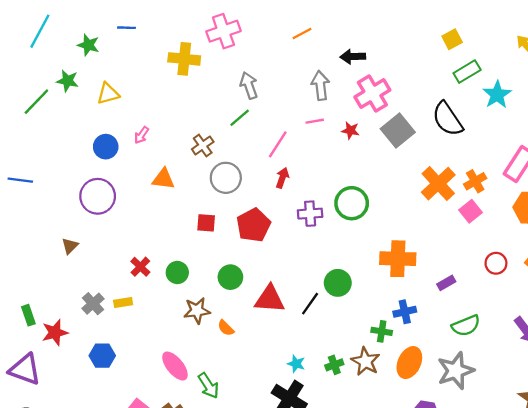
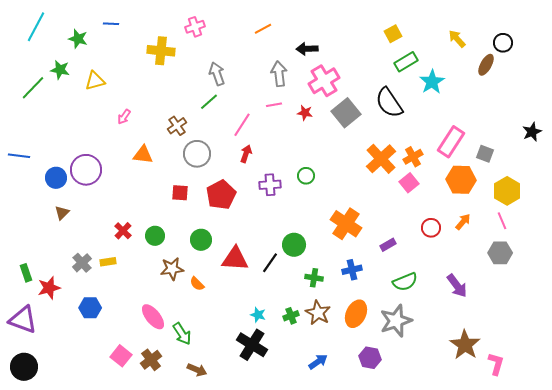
pink cross: (223, 31) -> (195, 27), size x0.7
blue circle: (106, 147) -> (56, 178), moved
green circle: (352, 203) -> (306, 176), size x0.6
orange cross: (398, 259) -> (346, 224), turned 32
green cross: (382, 331) -> (314, 278), moved

